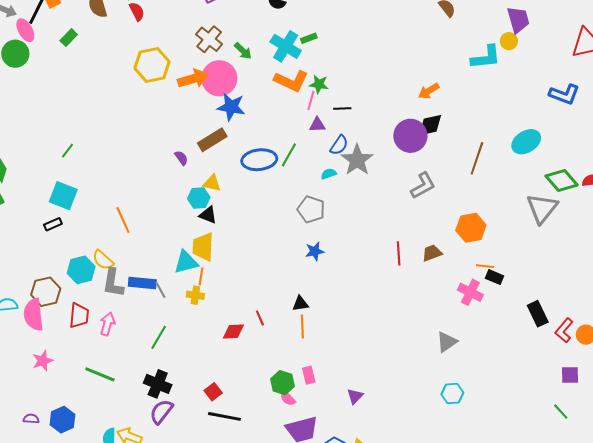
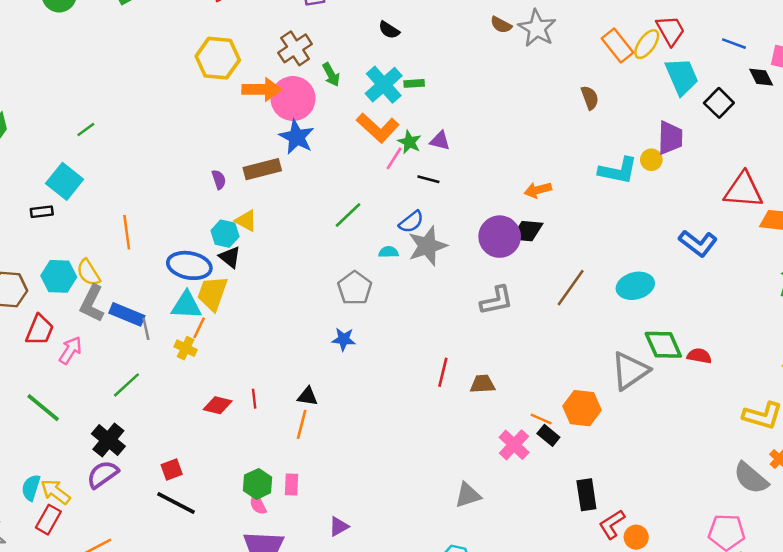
purple triangle: (317, 125) -> (440, 141), moved
blue ellipse: (259, 160) -> (189, 265), moved
orange hexagon: (471, 228) -> (582, 408), moved

